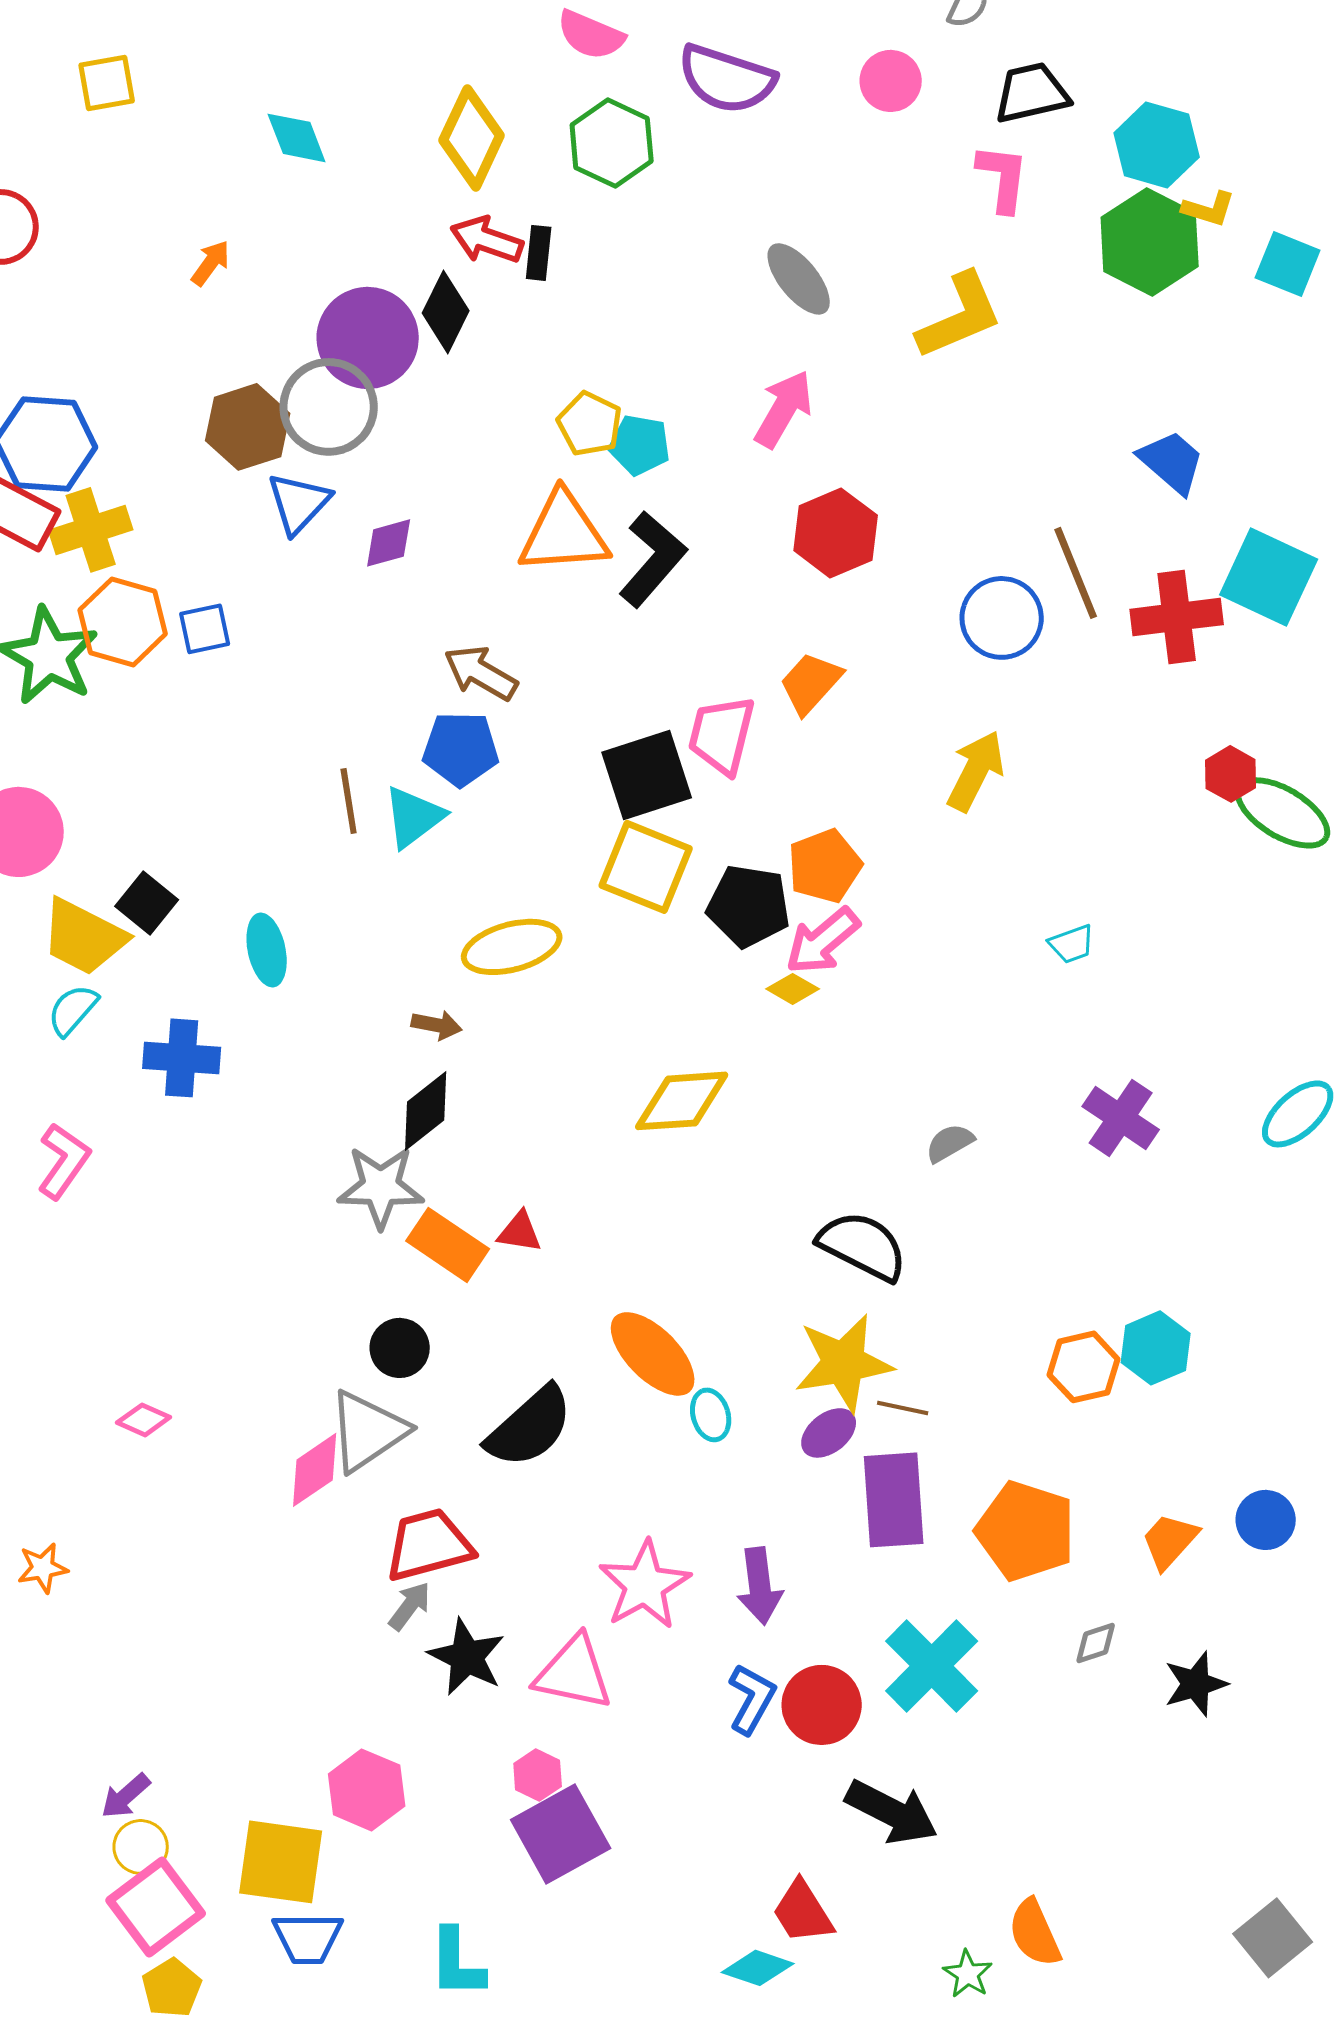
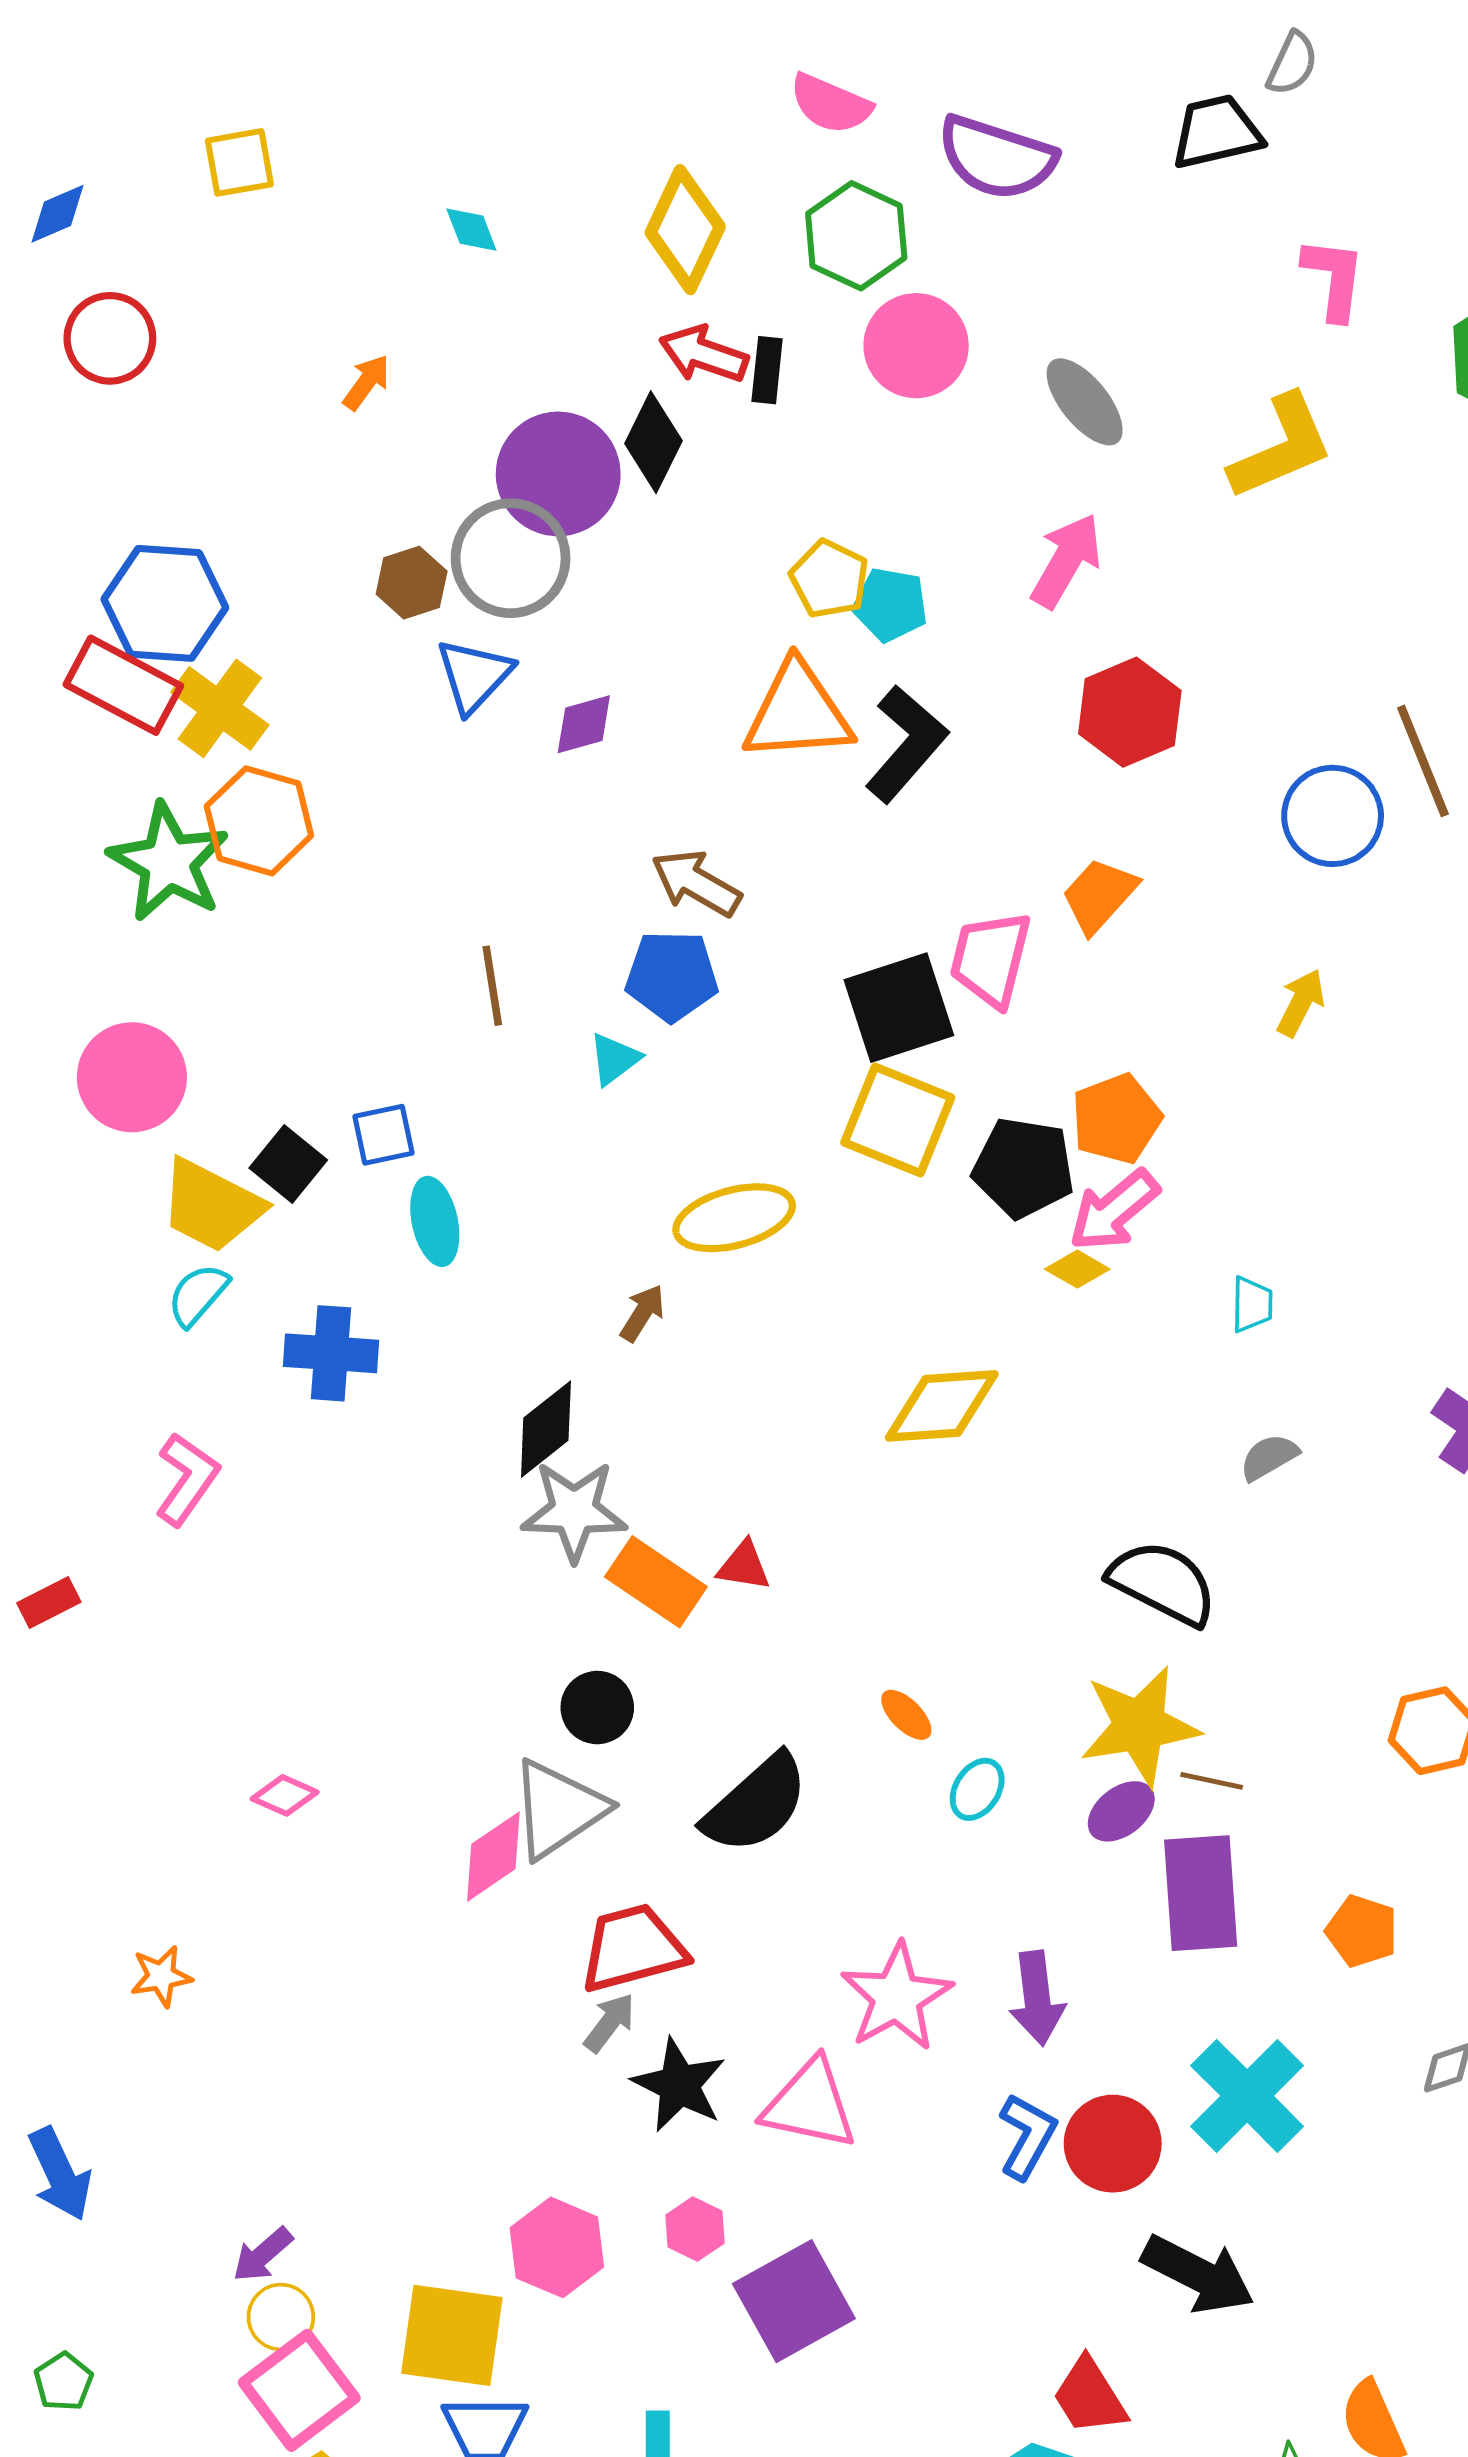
pink circle: (891, 81) -> (916, 346), moved, size x1.4
black trapezoid: (1032, 93) -> (1217, 132), moved
cyan diamond: (297, 138) -> (471, 230), size x0.7
brown hexagon: (248, 427) -> (412, 583), size x0.7
yellow cross: (91, 530) -> (220, 708), turned -36
blue square: (205, 629) -> (384, 1135), moved
yellow arrow: (976, 771) -> (1301, 1003), size x0.7
brown line: (349, 801) -> (492, 986), moved
cyan triangle: (414, 817) -> (614, 1059), size x0.7
cyan trapezoid: (1072, 944) -> (1252, 1304), moved, turned -69
brown arrow: (437, 1025) -> (642, 1313), turned -69
black diamond: (426, 1111) -> (546, 1429), moved
orange ellipse: (653, 1354) -> (906, 1715), size x0.5
cyan ellipse: (711, 1415) -> (977, 1789), turned 48
orange pentagon: (1026, 1531) -> (1362, 1931), size x0.6
pink hexagon: (538, 1775) -> (695, 2229), moved

